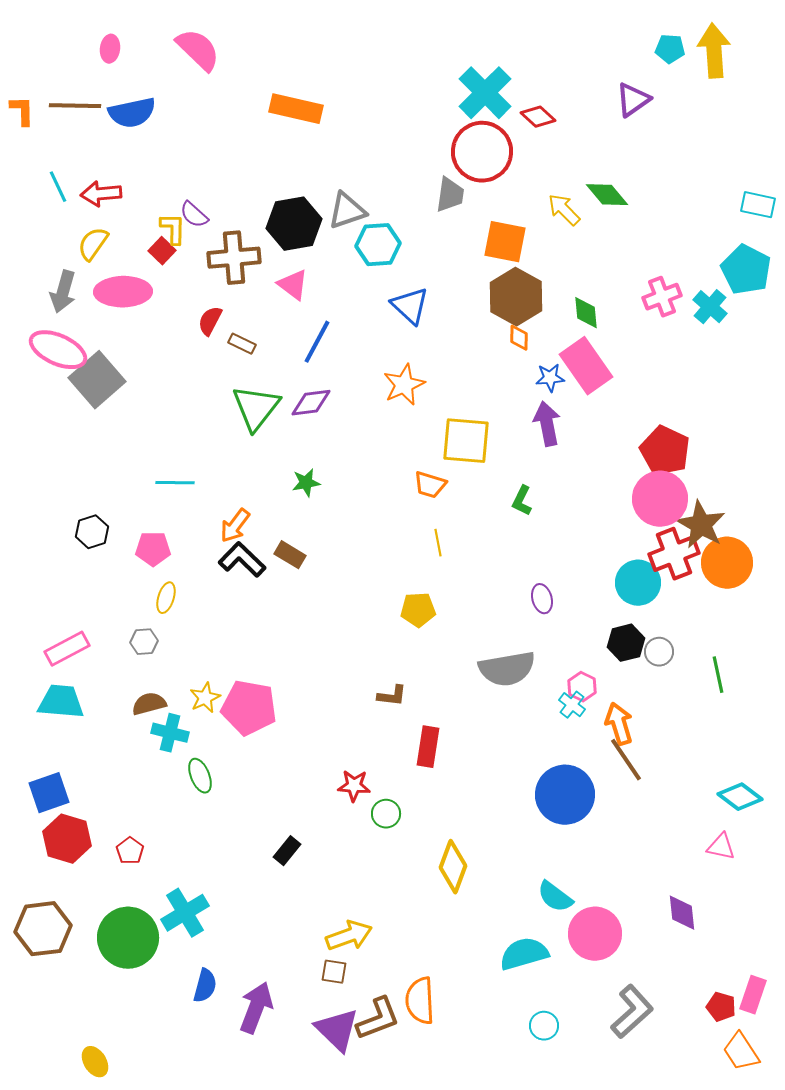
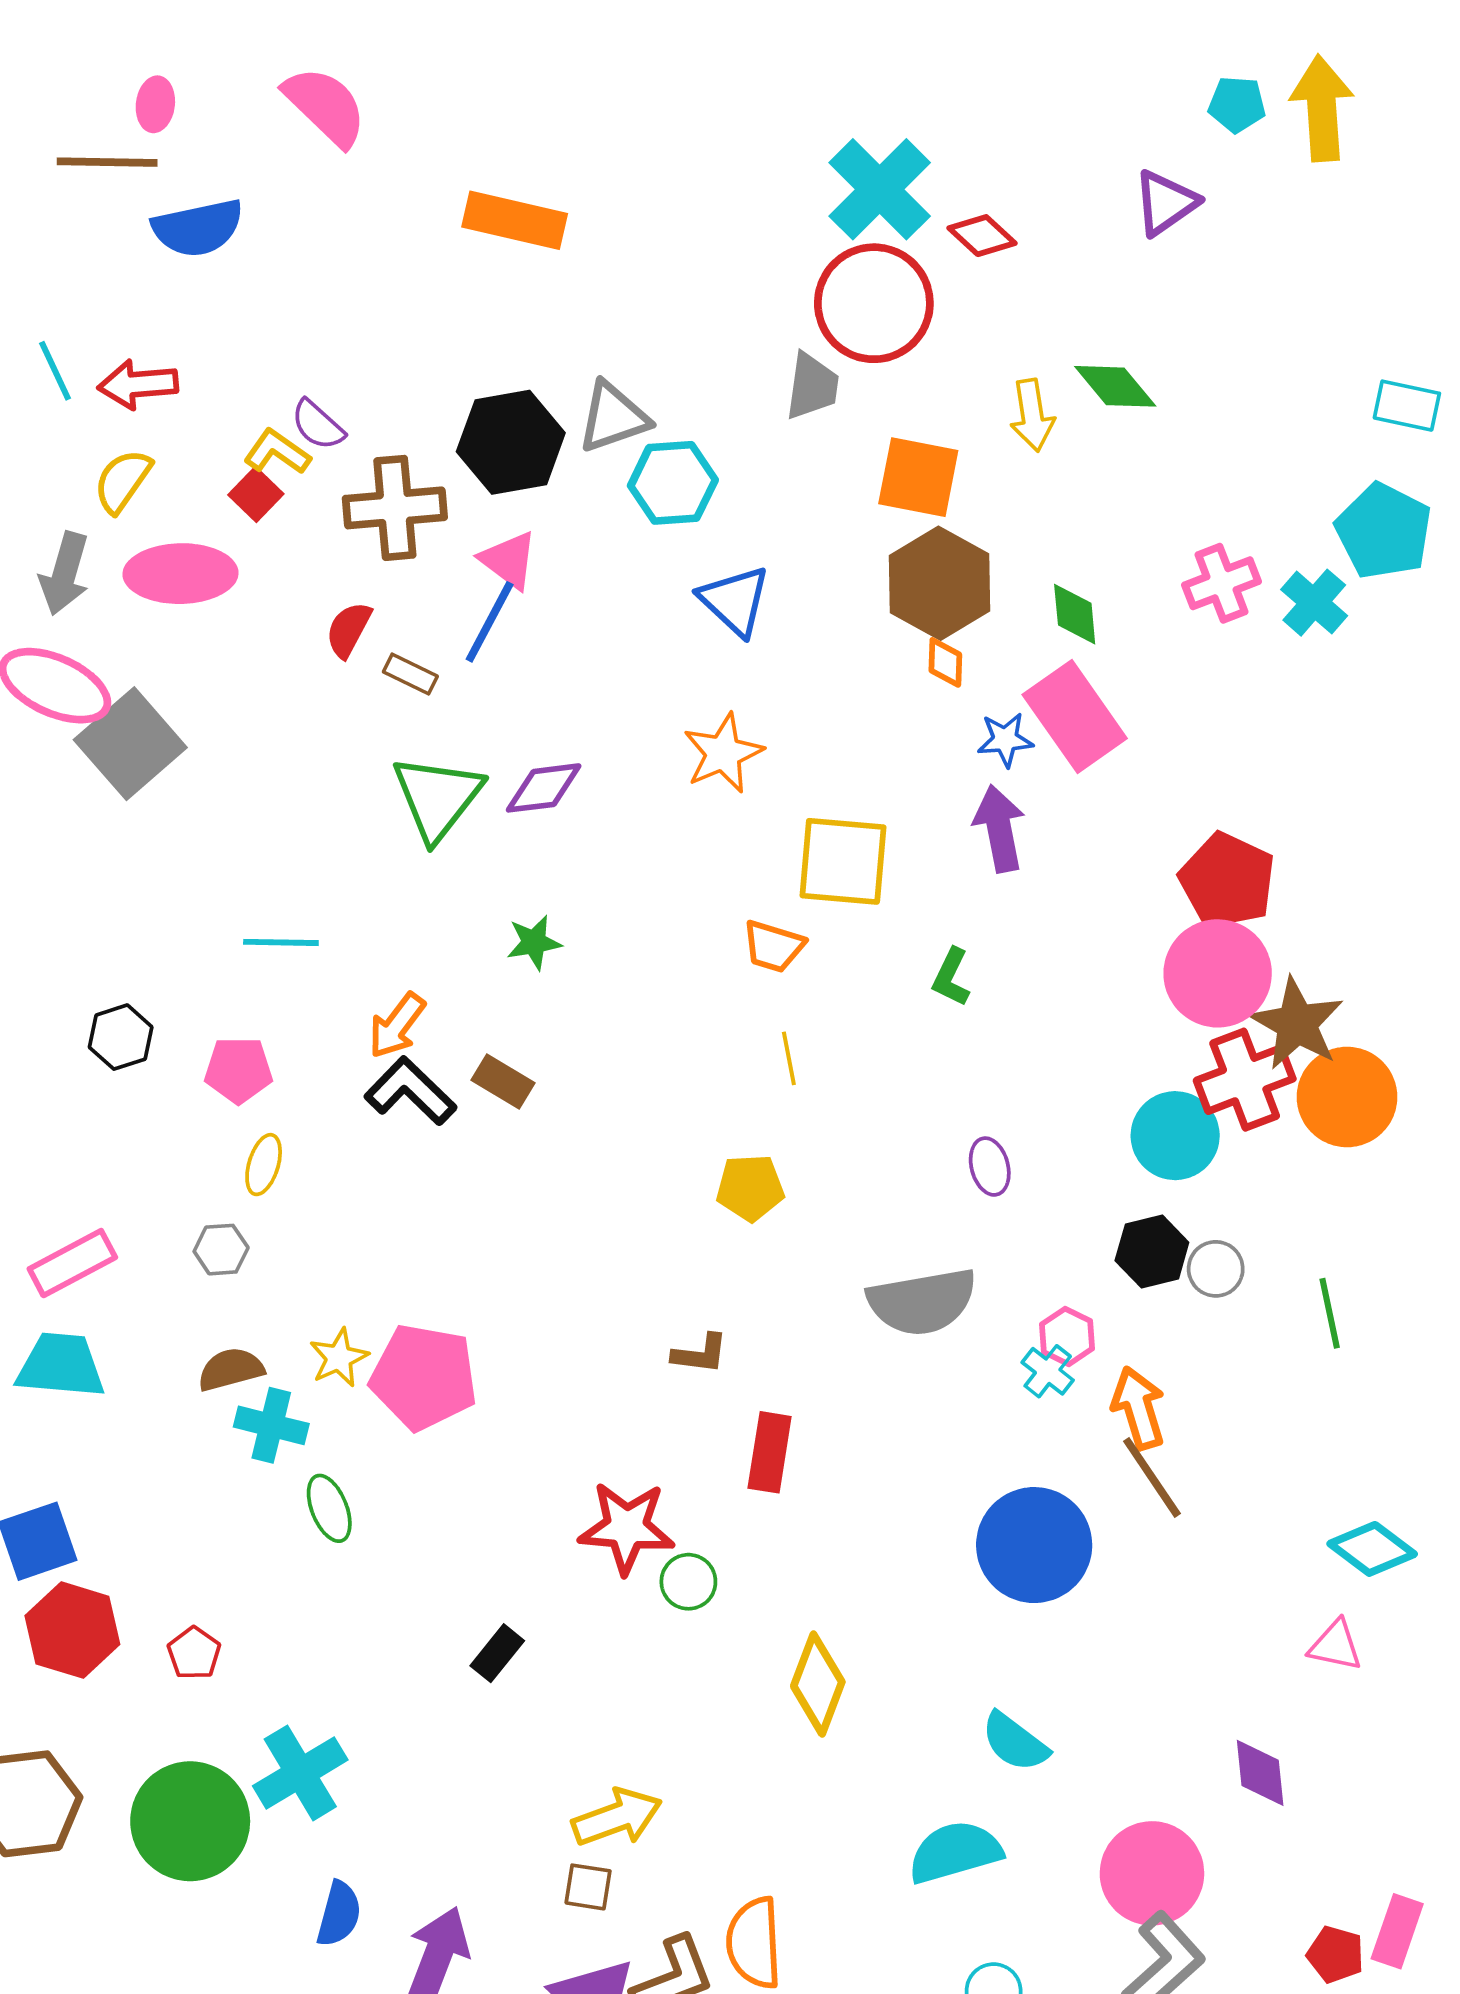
brown line: (75, 106) -> (107, 162), moved
yellow arrow: (564, 210) -> (1032, 415), turned -144
yellow L-shape: (173, 229) -> (277, 452), turned -56
blue line: (317, 342) -> (490, 622), moved
red star: (354, 786) -> (627, 1528), size x1.5
pink circle: (595, 934) -> (1152, 1873), moved

